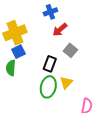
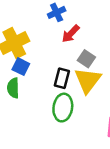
blue square: (18, 52) -> (21, 67), turned -32
yellow triangle: (66, 82) -> (88, 80), moved, size x1.6

